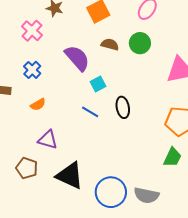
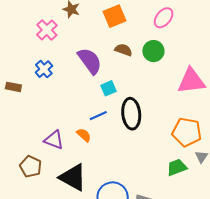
orange semicircle: (38, 105) -> (84, 135), moved, turned -112
black ellipse: (123, 107) -> (131, 114), size x1.4
blue line: (90, 112) -> (98, 116), turned -60
green trapezoid: (172, 157) -> (177, 167), turned -140

